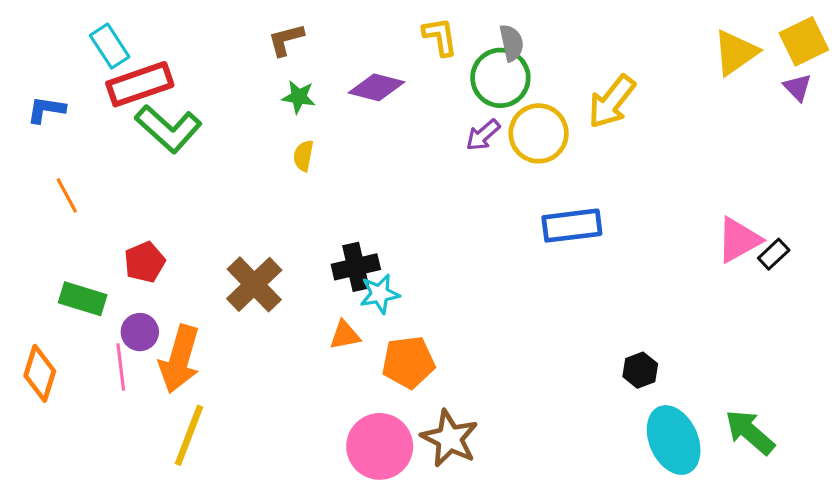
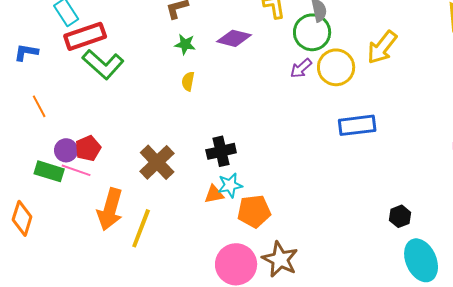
cyan star: (380, 294) -> (230, 185), moved
purple circle: (140, 332) -> (66, 150), moved
pink line: (121, 367) -> (76, 170), moved, turned -64
yellow line: (189, 435) -> (141, 228), moved

